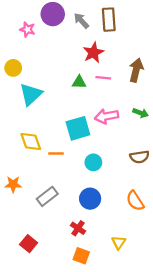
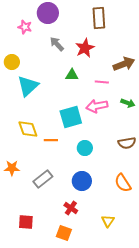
gray arrow: (81, 21) -> (57, 44), moved
brown arrow: (136, 70) -> (124, 64), turned 55
pink line: (103, 78) -> (102, 82), moved
red square: (29, 244) -> (26, 222), turned -35
orange square: (81, 256) -> (64, 233), moved

